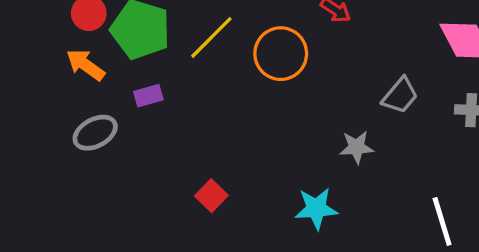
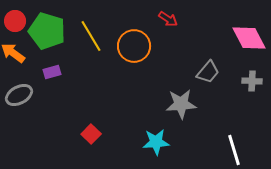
yellow line: (211, 37) -> (91, 36), turned -76
gray star: (357, 147) -> (181, 104), size x1.4

